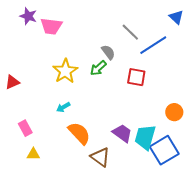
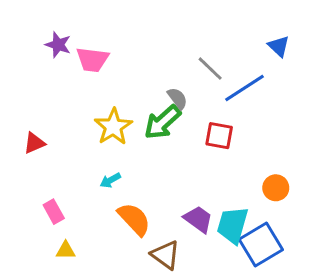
green arrow: (98, 68) -> (162, 122), size x1.5

